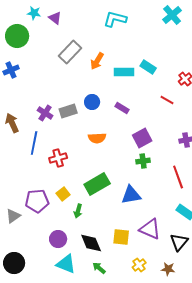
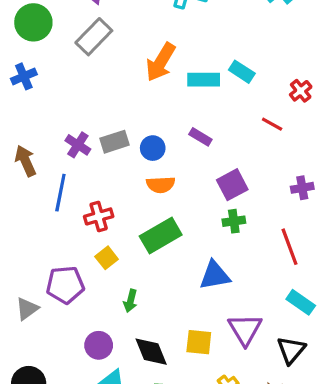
gray rectangle: (70, 52) -> (94, 37), moved
orange arrow: (97, 61) -> (161, 62), size x1.4
blue circle: (92, 102) -> (153, 148), moved
green rectangle: (97, 184) -> (161, 236), moved
yellow square: (63, 194) -> (107, 258), moved
purple triangle: (150, 229) -> (245, 329), turned 35

